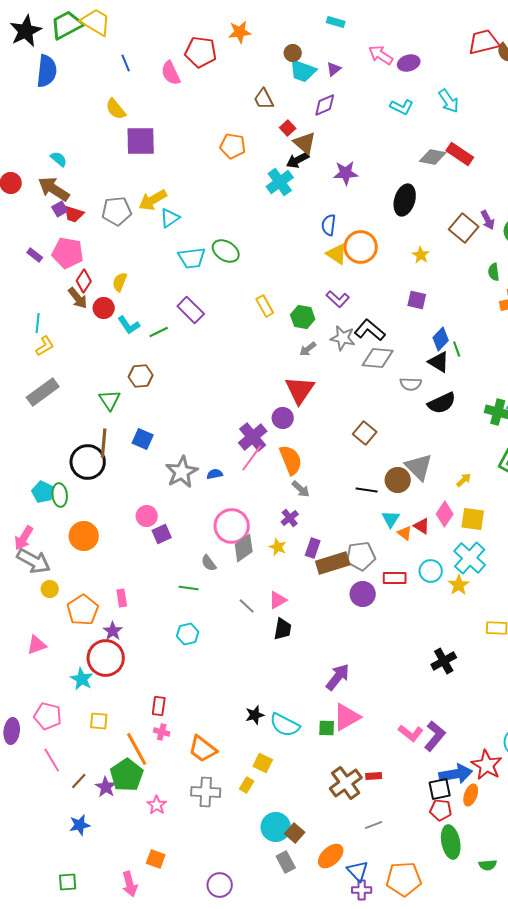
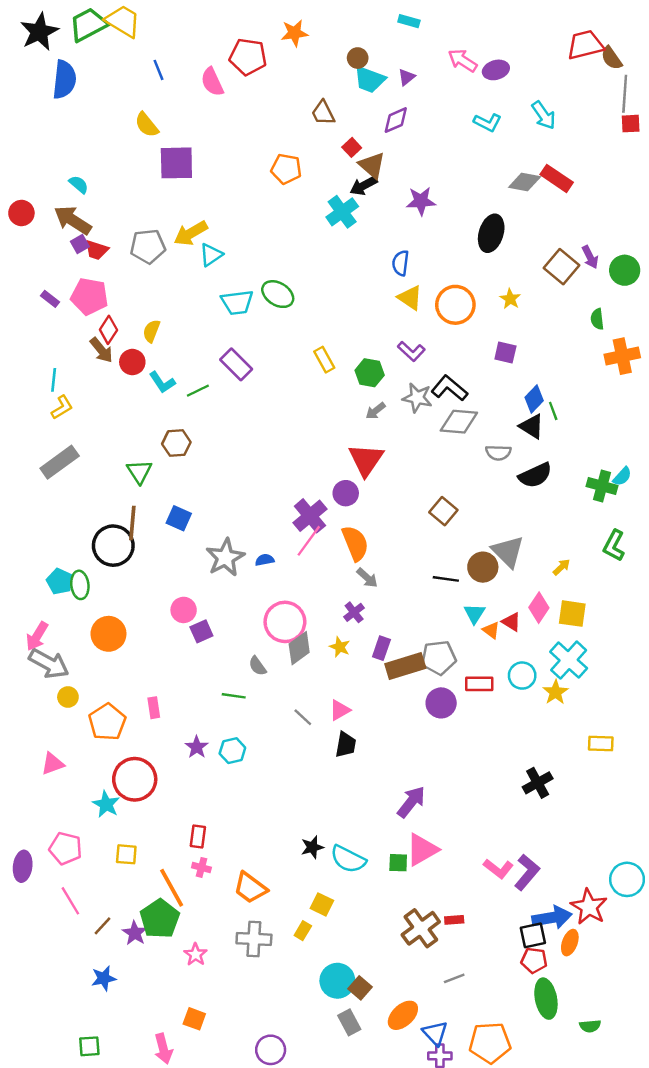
orange circle: (361, 247) -> (455, 305), moved
purple star: (113, 631) -> (197, 747), moved

